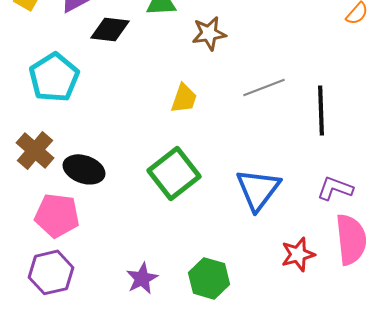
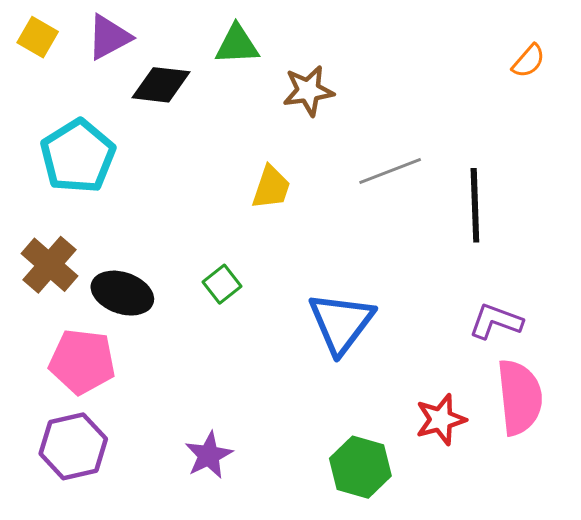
green square: (174, 173) -> (222, 284), moved, size x0.5
blue triangle: (258, 189) -> (341, 323), moved
green hexagon: (209, 278) -> (360, 467), moved

